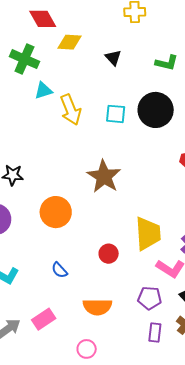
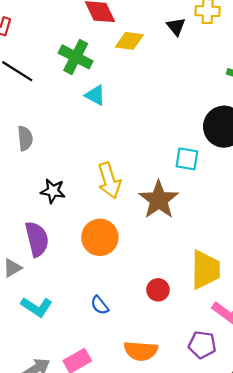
black triangle: (113, 58) -> (176, 27), moved
cyan triangle: (43, 91) -> (95, 95), turned 42
yellow arrow: (71, 110) -> (109, 180), moved
cyan square: (116, 114) -> (187, 159), moved

